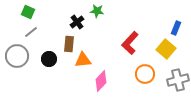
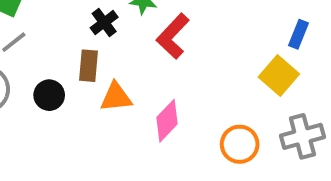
red L-shape: (130, 43) -> (173, 36), moved
orange circle: (145, 74) -> (240, 144), moved
pink diamond: (101, 81) -> (167, 121), moved

